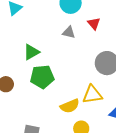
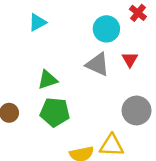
gray triangle: (69, 32) -> (98, 64), size x1.5

